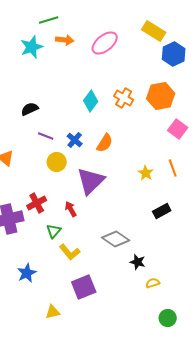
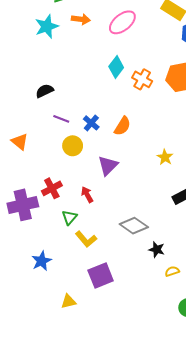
cyan diamond: (91, 101) -> (116, 67), moved
purple triangle: (91, 181) -> (108, 166), size x0.7

